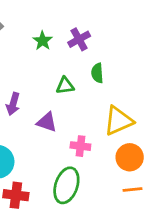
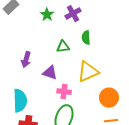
yellow triangle: (118, 121) -> (88, 72), moved
pink cross: (80, 146) -> (64, 92), moved

